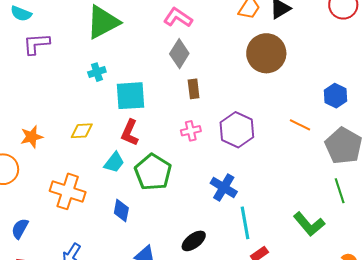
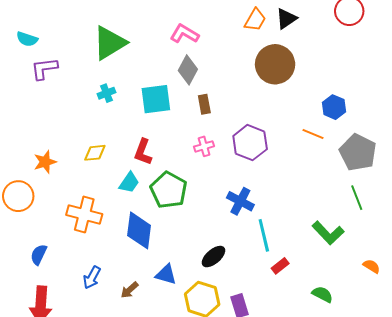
cyan square: (130, 96) -> (156, 99), moved
blue hexagon: (336, 96) -> (334, 107), moved
blue diamond: (121, 211) -> (139, 230), size x1.6

